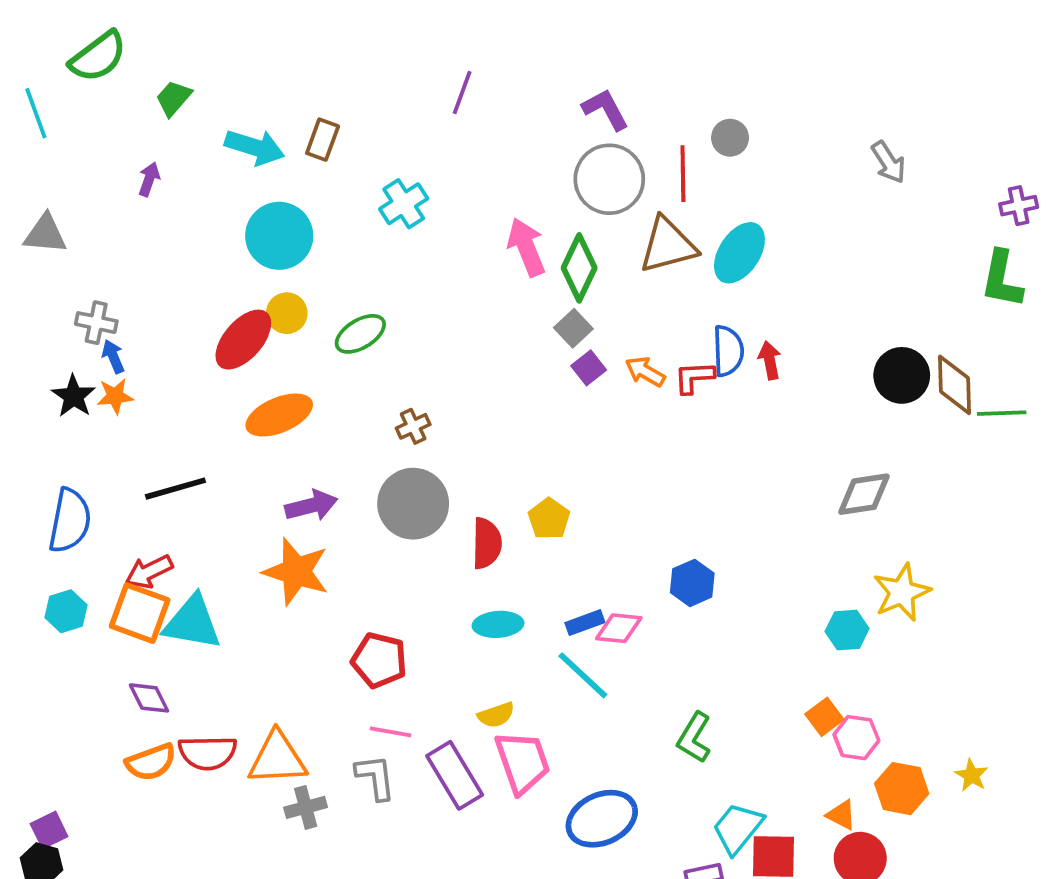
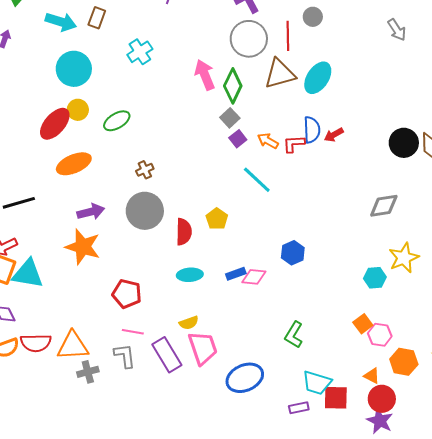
red arrow: (770, 360) -> (334, 135), turned -108
cyan line: (583, 675) -> (257, 180), moved
cyan trapezoid: (738, 828) -> (317, 383), turned -112

